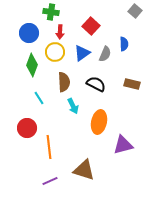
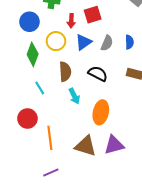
red square: (91, 26) -> (93, 15), turned 30
red arrow: (60, 32) -> (71, 21), moved
blue semicircle: (124, 44) -> (129, 42), moved
purple triangle: (123, 145) -> (114, 145), moved
brown triangle: (84, 170) -> (86, 146), moved

